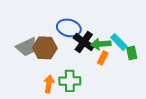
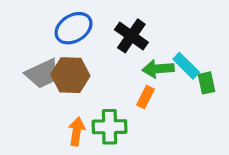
blue ellipse: (69, 28) -> (74, 28), moved, turned -45
black cross: (84, 42) -> (131, 36), moved
orange rectangle: (103, 58) -> (145, 97), moved

